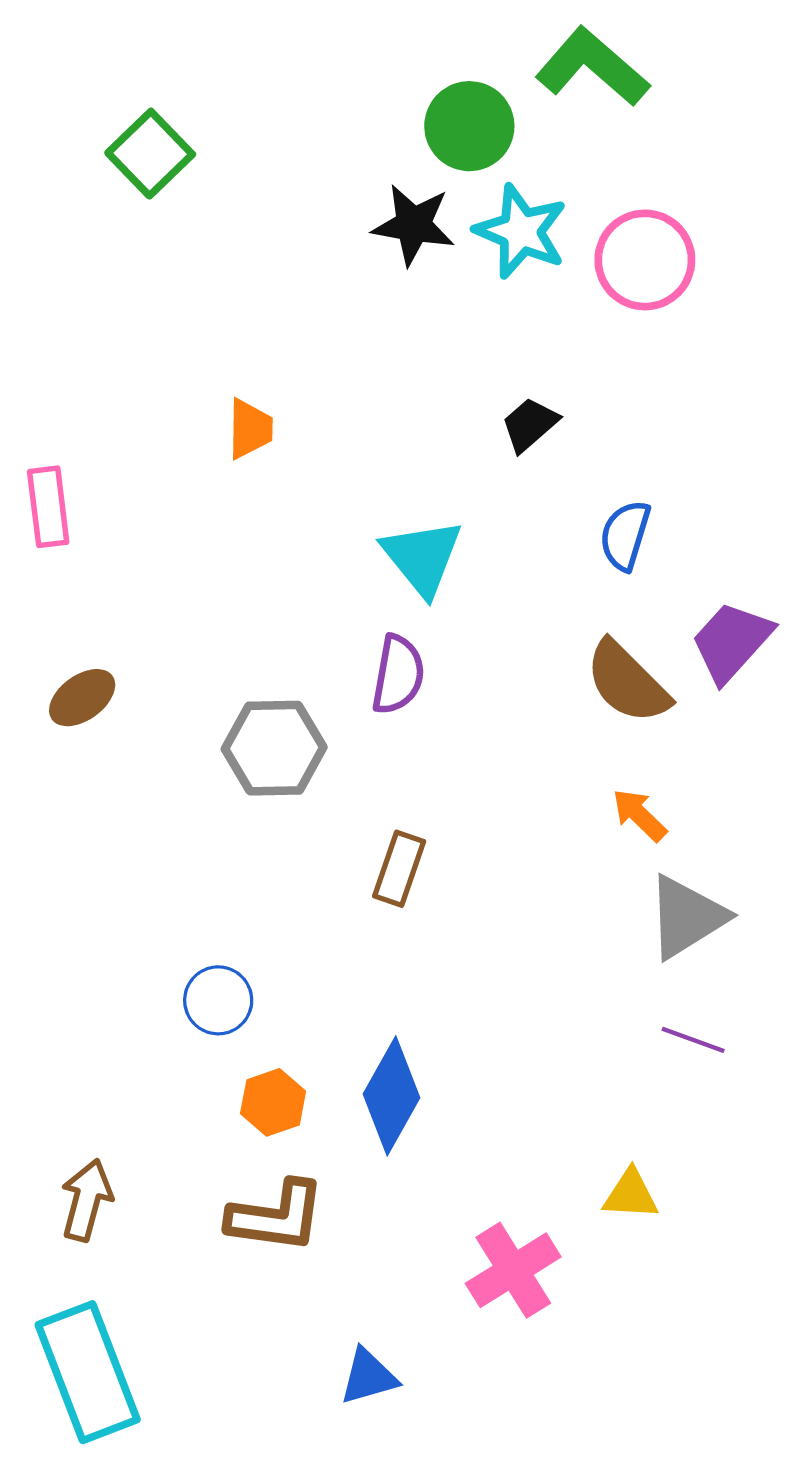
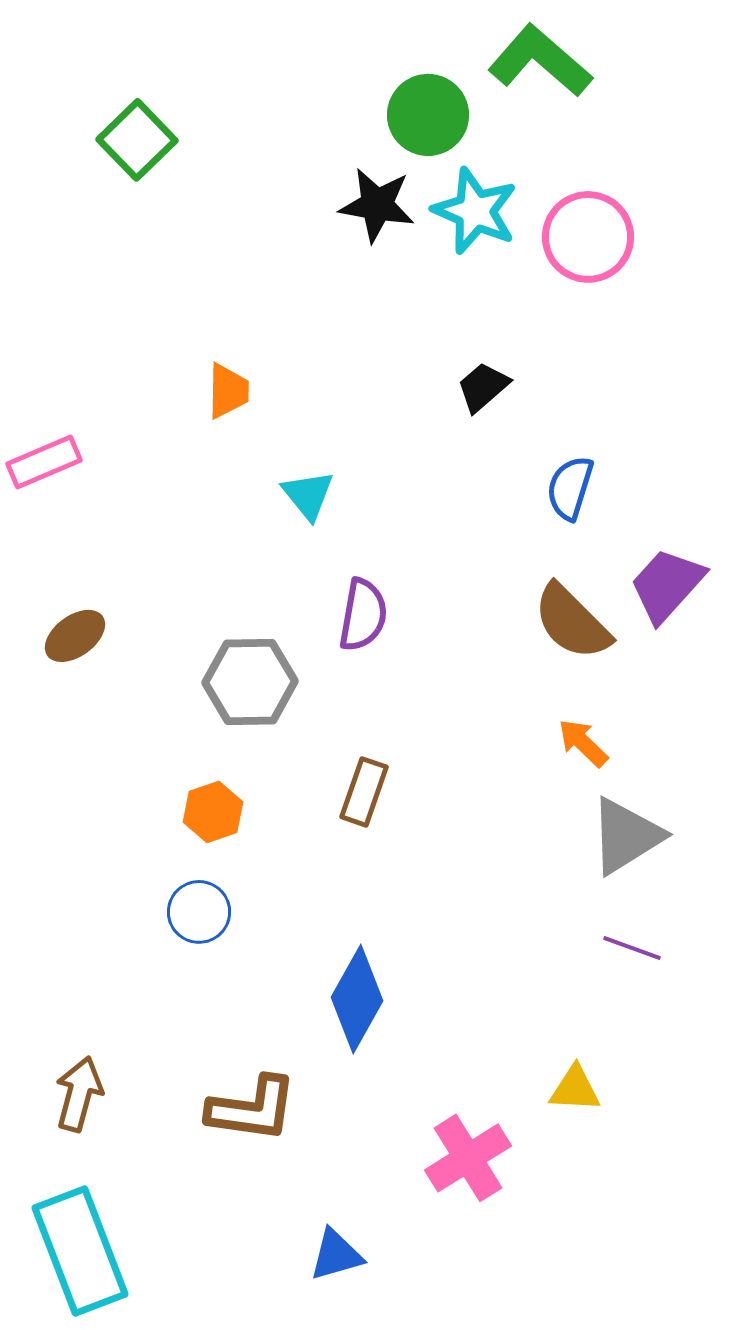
pink rectangle: (48, 507) -> (44, 462), turned 74
cyan triangle: (422, 557) -> (308, 495), moved, size x0.7
orange hexagon: (273, 1102) -> (213, 812), moved

